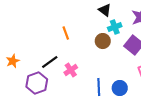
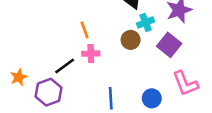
orange star: (13, 61) -> (19, 77), moved
pink cross: (71, 70) -> (91, 54), moved, turned 32
blue line: (99, 87) -> (111, 98), moved

